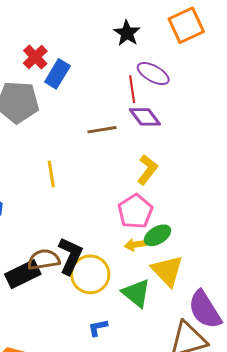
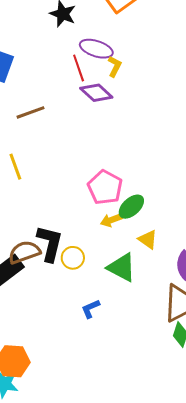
brown line: (102, 130) -> (31, 112), moved
yellow L-shape: (147, 170) -> (115, 66), moved, size x0.7
yellow triangle: (167, 271) -> (148, 240), size x0.6
yellow circle: (90, 274) -> (73, 258), size x0.6

